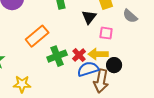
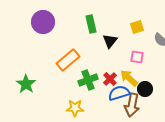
black triangle: (89, 17) -> (110, 41), moved
yellow arrow: (98, 54) -> (129, 78), turned 42
yellow star: (22, 84) -> (75, 108), moved

